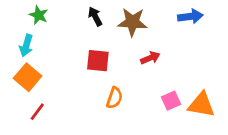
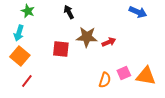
blue arrow: (190, 16) -> (138, 12), turned 30
brown star: (132, 22) -> (87, 37), moved
red square: (98, 61) -> (61, 49), moved
orange semicircle: (114, 98) -> (105, 80), moved

